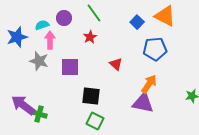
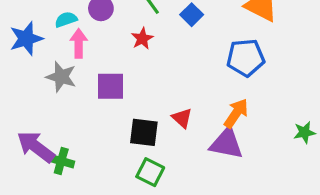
blue square: (137, 22) -> (192, 15), moved
red triangle: (116, 64) -> (182, 118), moved

